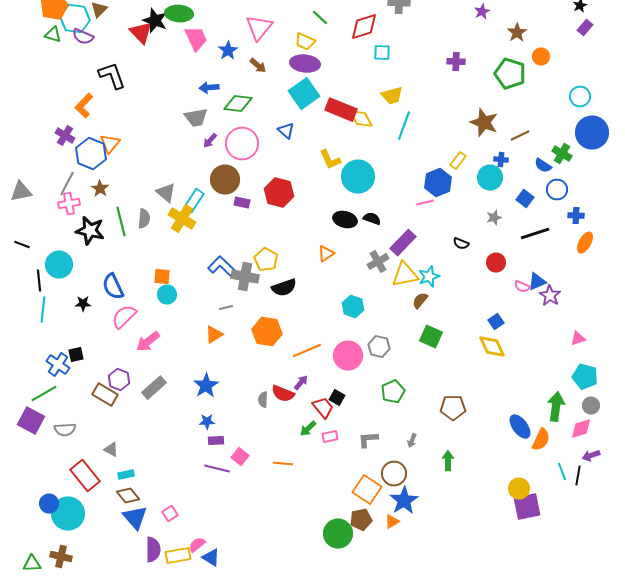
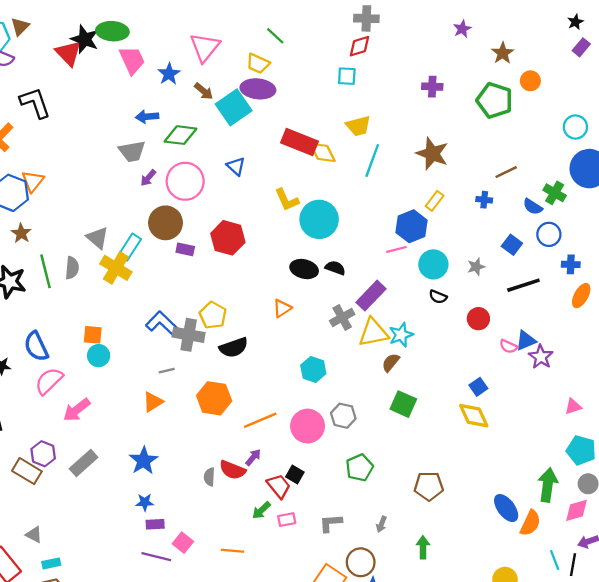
red diamond: (364, 27) -> (359, 46), moved, size x0.7
cyan square: (304, 94) -> (234, 107), moved
brown star: (484, 123) -> (432, 154), moved
cyan circle: (490, 178) -> (433, 264), moved

